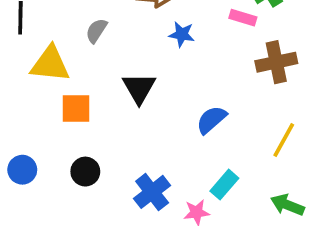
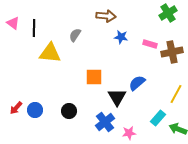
pink rectangle: (243, 18) -> (150, 44), moved
black triangle: (139, 88) -> (117, 97), moved
orange square: (76, 109) -> (94, 77), moved
cyan rectangle: (224, 185) -> (158, 118), moved

